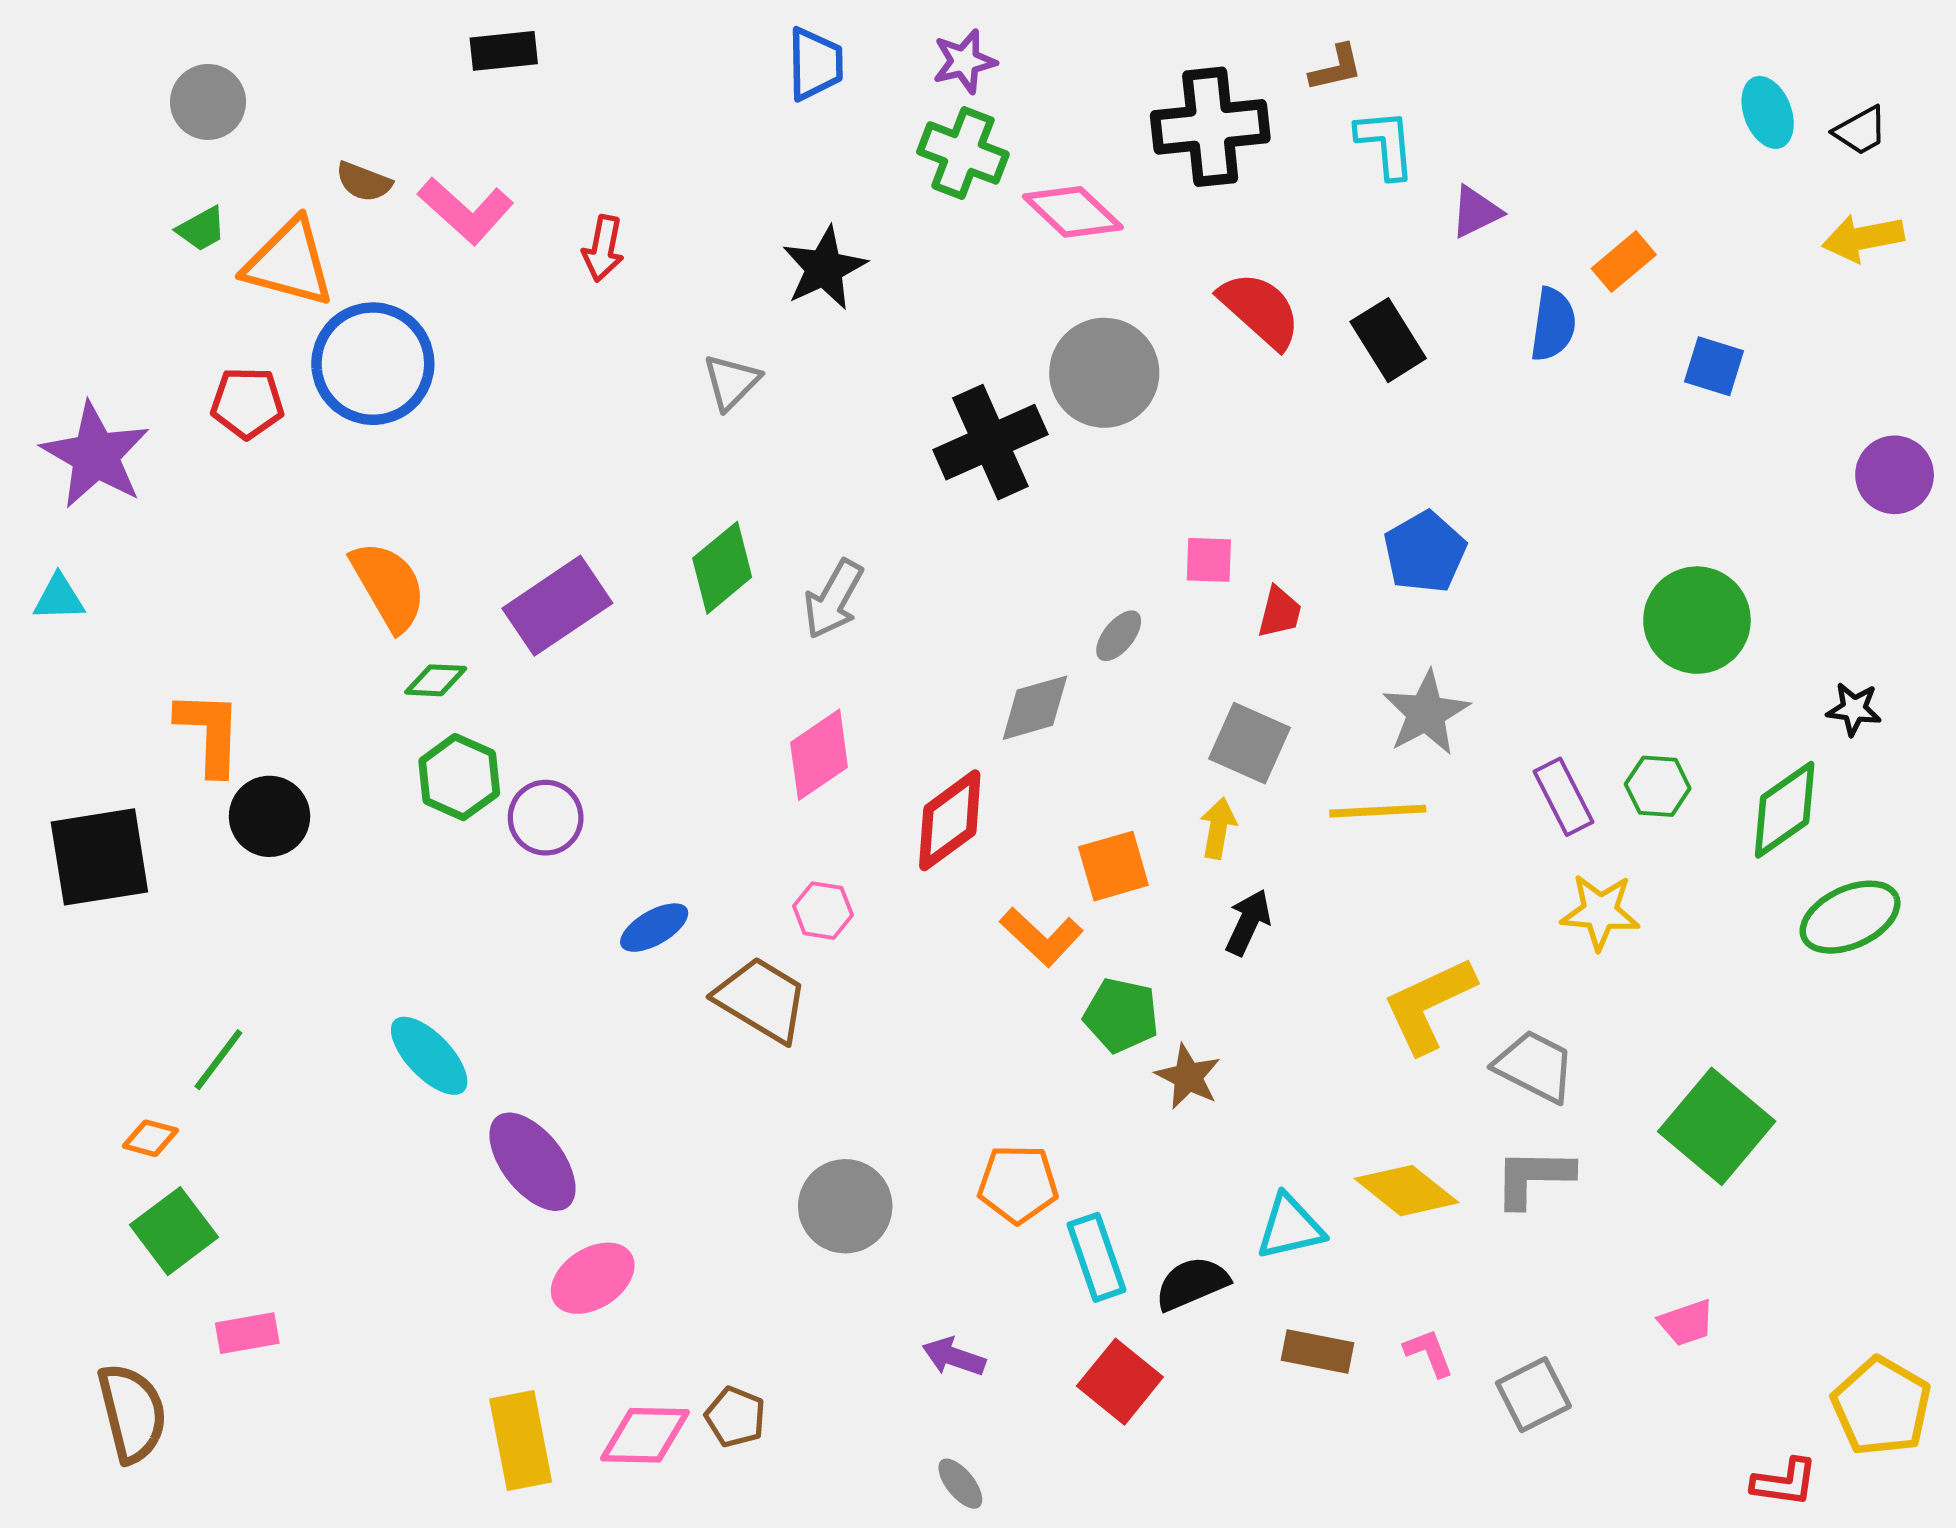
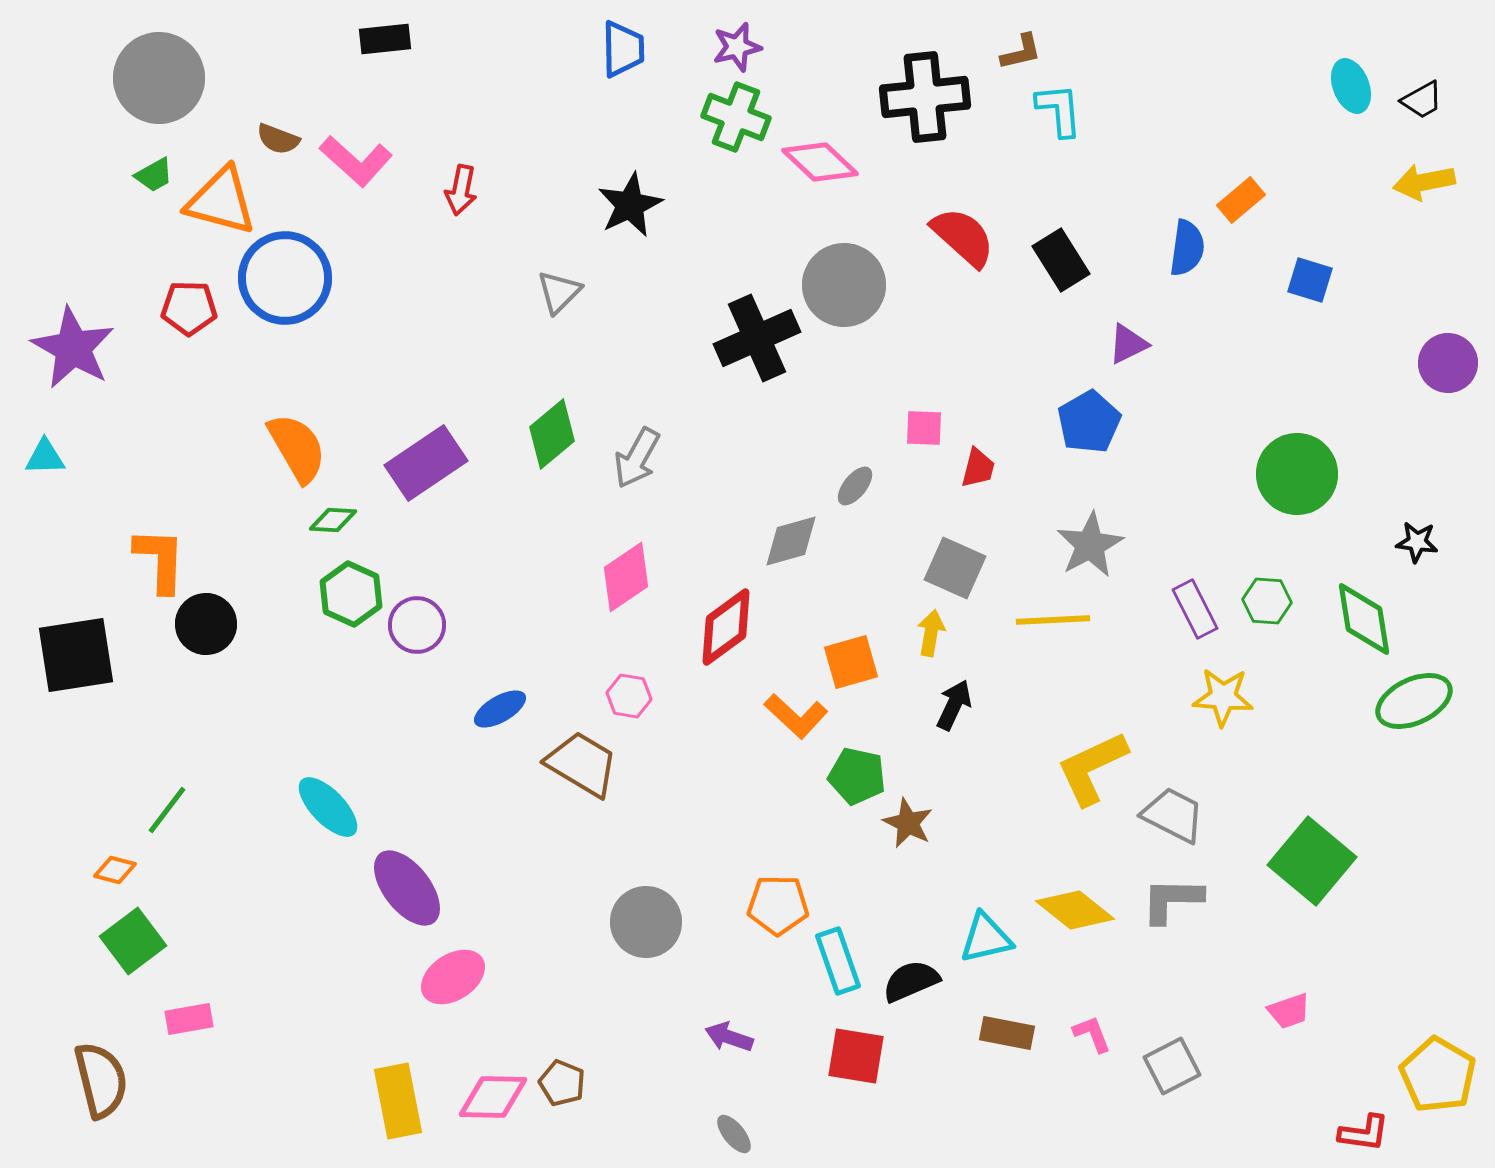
gray circle: (208, 102) -> (159, 78), size x1.6
purple triangle: (1476, 212) -> (1128, 344), moved
green diamond: (1785, 810) -> (1364, 619), turned -64
red square: (1120, 1382) -> (856, 1056), turned -30

